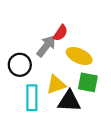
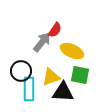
black circle: (20, 65) -> (21, 71), moved

